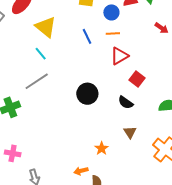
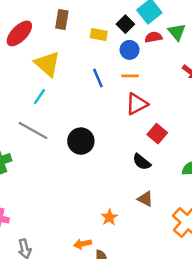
cyan line: (41, 54) -> (40, 97), turned 72
gray line: (37, 81) -> (33, 130), turned 60
black circle: (87, 94) -> (81, 141), moved
brown triangle: (130, 132) -> (145, 199), turned -32

